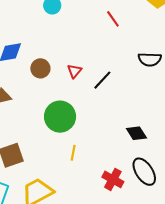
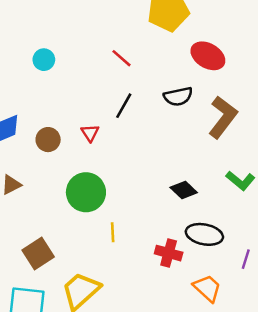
black line: (102, 80) -> (124, 106), moved
black ellipse: (144, 172) -> (204, 234), turned -32

